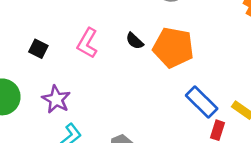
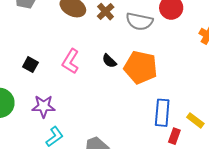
purple star: (56, 99) -> (44, 106), turned -30
blue rectangle: (202, 102) -> (162, 113), turned 48

